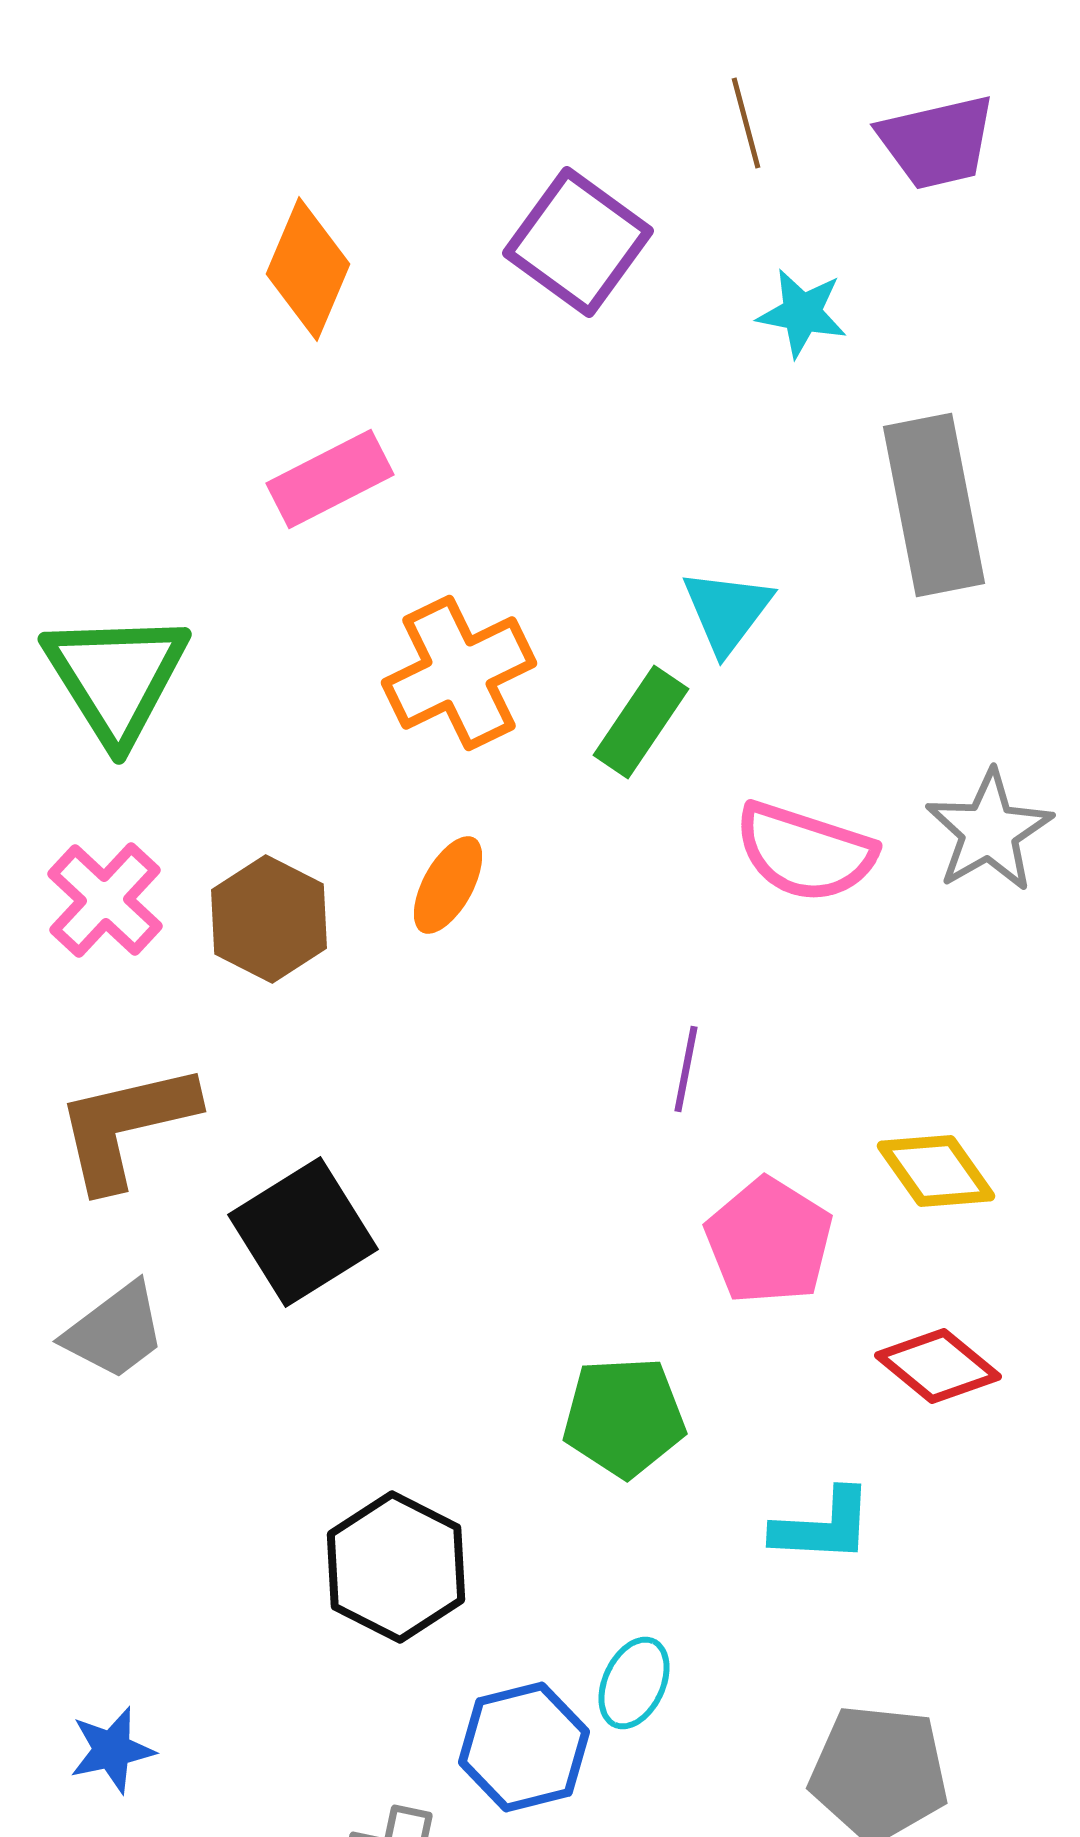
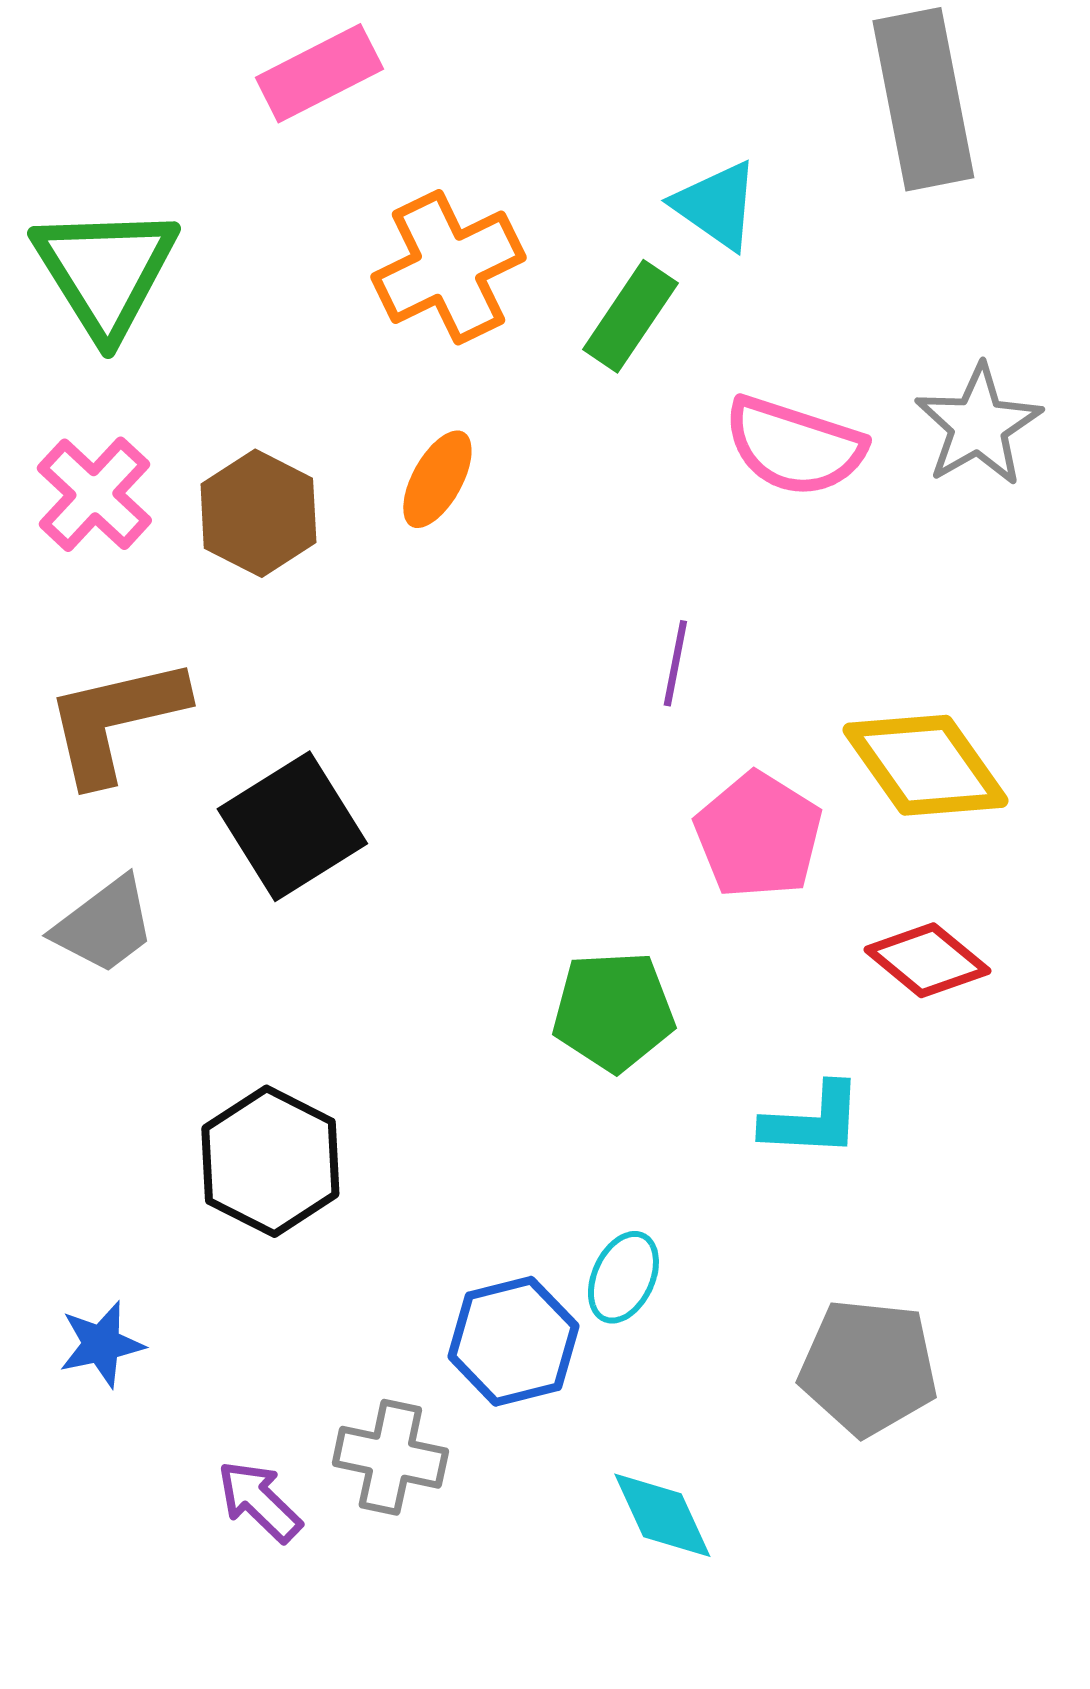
cyan triangle: (727, 611) -> (716, 205), turned -32
yellow diamond: (936, 1171) -> (925, 765), size x1.4
black hexagon: (396, 1567) -> (270, 1161), moved

